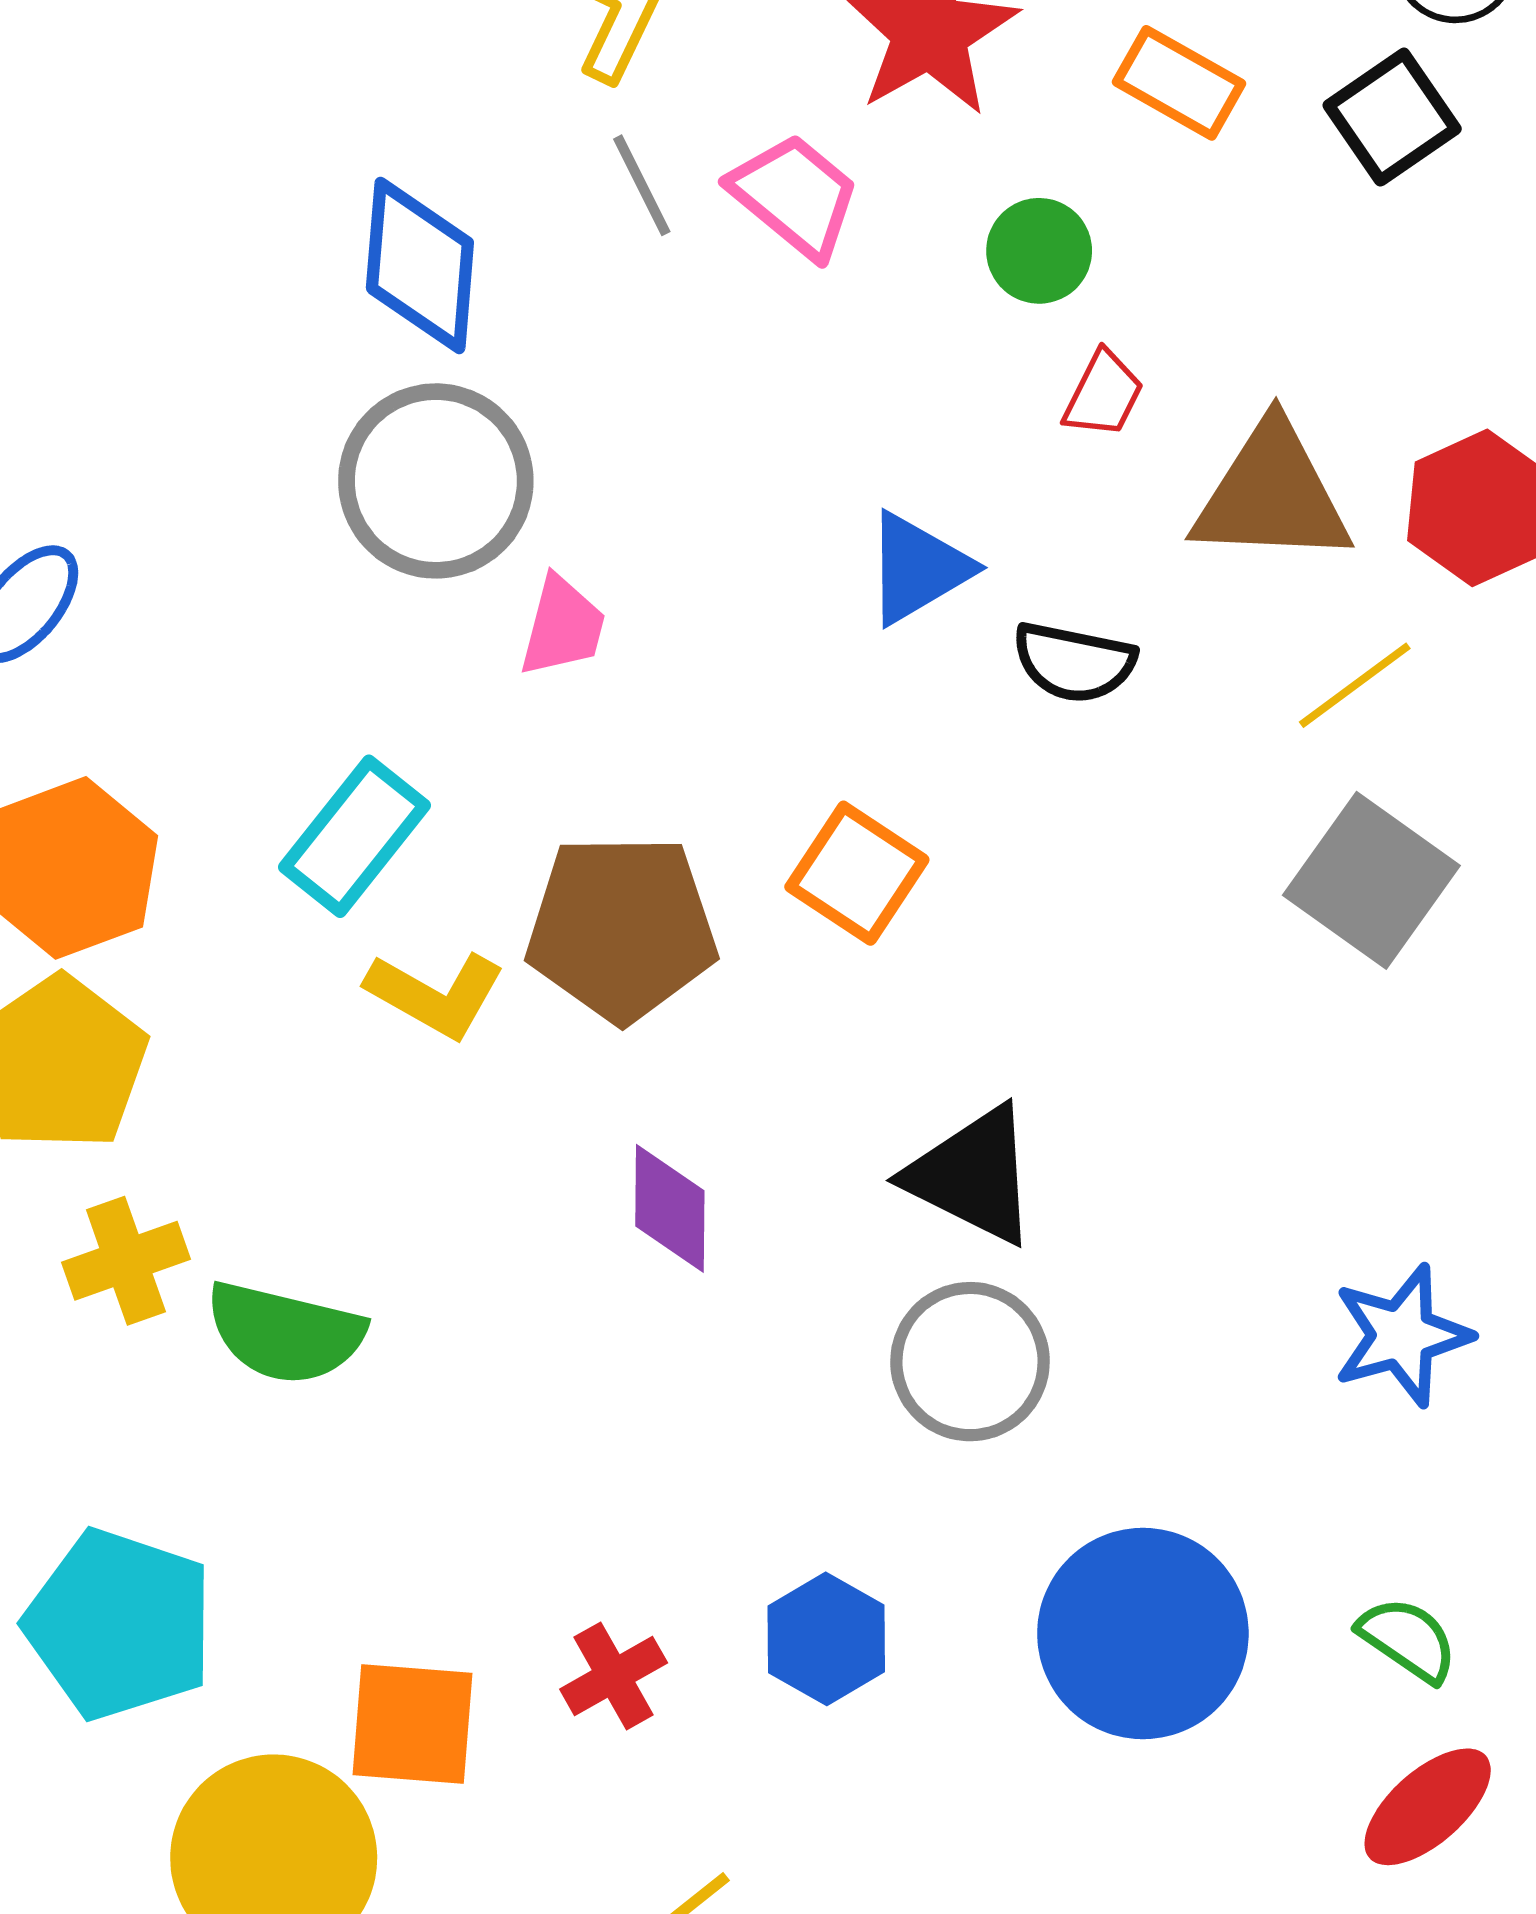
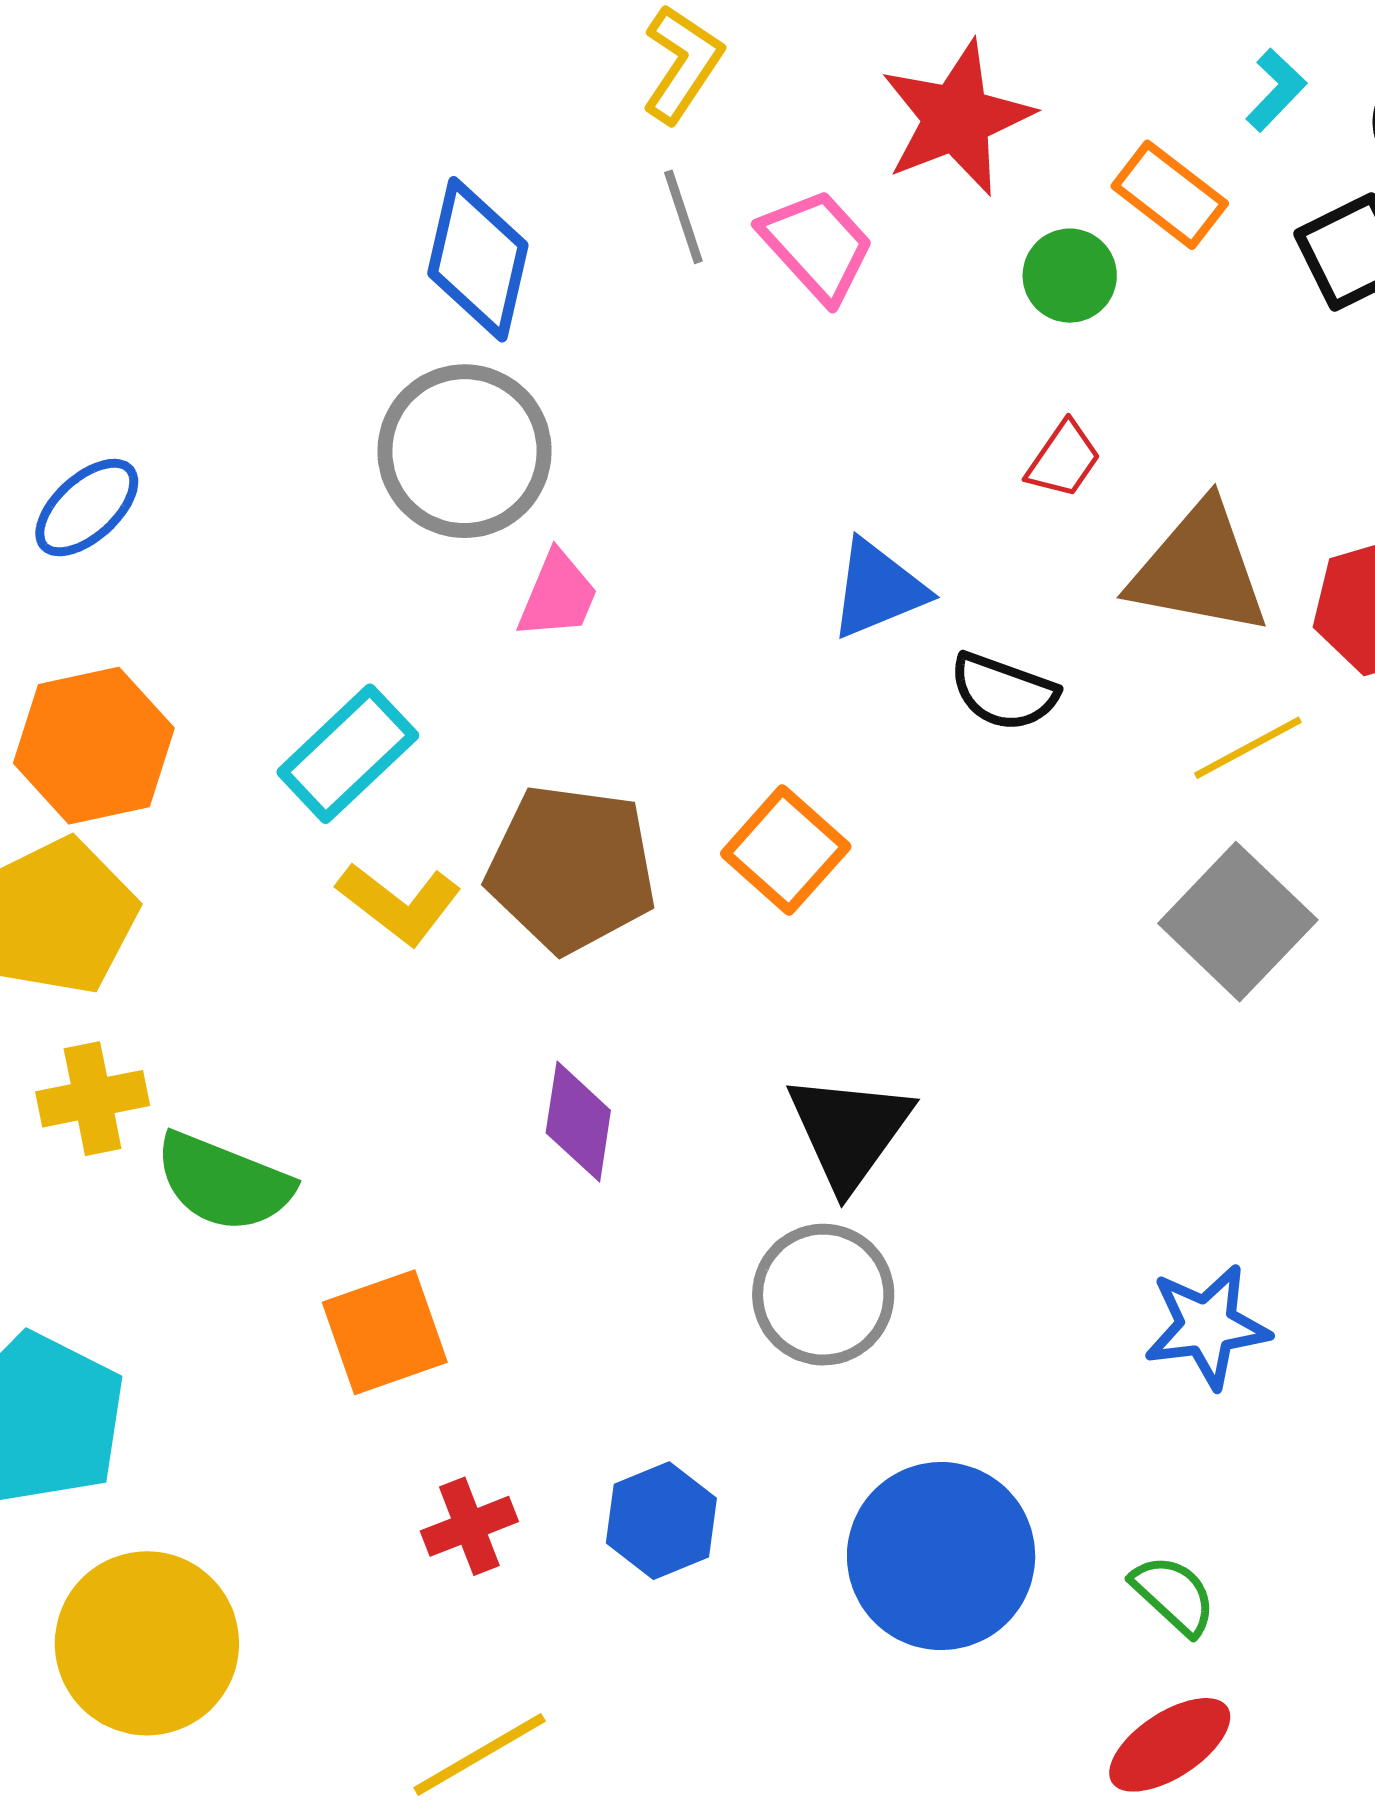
green circle: (1039, 251) -> (1070, 276), moved
black triangle: (973, 1175) -> (849, 1131), turned 31
orange square: (412, 1724) -> (385, 1332), moved, turned -32

